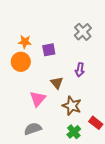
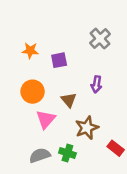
orange circle: (21, 62) -> (33, 92), moved
brown star: (72, 106) -> (87, 128), turned 30
green cross: (74, 132) -> (67, 153), moved, turned -32

